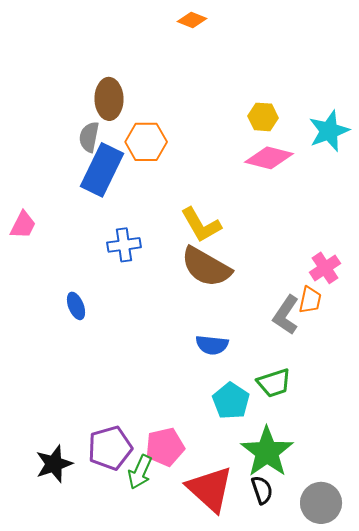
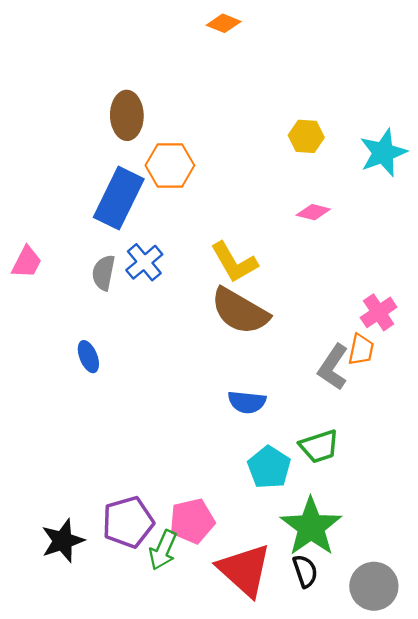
gray semicircle: (89, 137) -> (104, 273), moved
pink diamond: (269, 158) -> (313, 212), moved, size x0.6
blue cross: (124, 245) -> (144, 262), moved, turned -32

